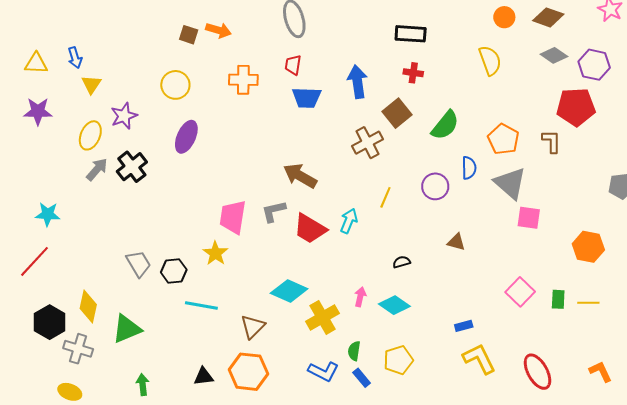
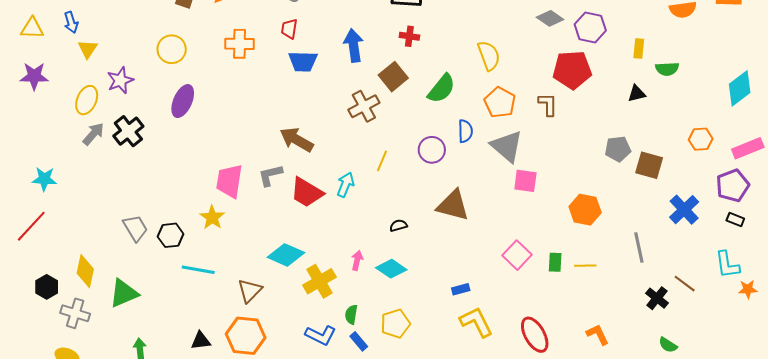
yellow semicircle: (490, 60) -> (489, 56), moved
brown triangle: (456, 242) -> (453, 205), size x1.8
black hexagon: (50, 322) -> (47, 287), size x0.7

